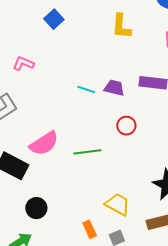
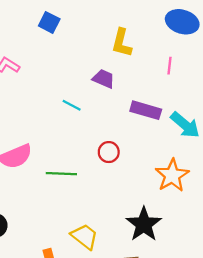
blue square: (54, 19) -> (49, 22), turned -30
purple trapezoid: (114, 88) -> (104, 79), moved

